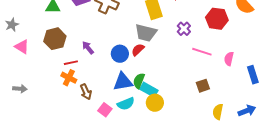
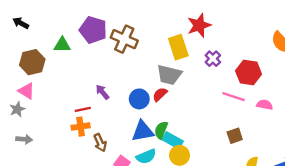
red hexagon: (217, 19) -> (249, 72), moved
gray star: (12, 25) -> (17, 109), moved
purple cross: (184, 29) -> (213, 59), moved
brown hexagon: (55, 39) -> (32, 62), moved
pink semicircle: (229, 59) -> (265, 105), turned 88
orange cross: (69, 78) -> (81, 127), turned -35

